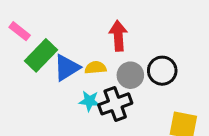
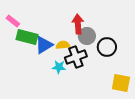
green rectangle: (41, 55) -> (27, 37), turned 60
gray circle: (130, 75) -> (87, 36), moved
black cross: (115, 104) -> (76, 57), moved

